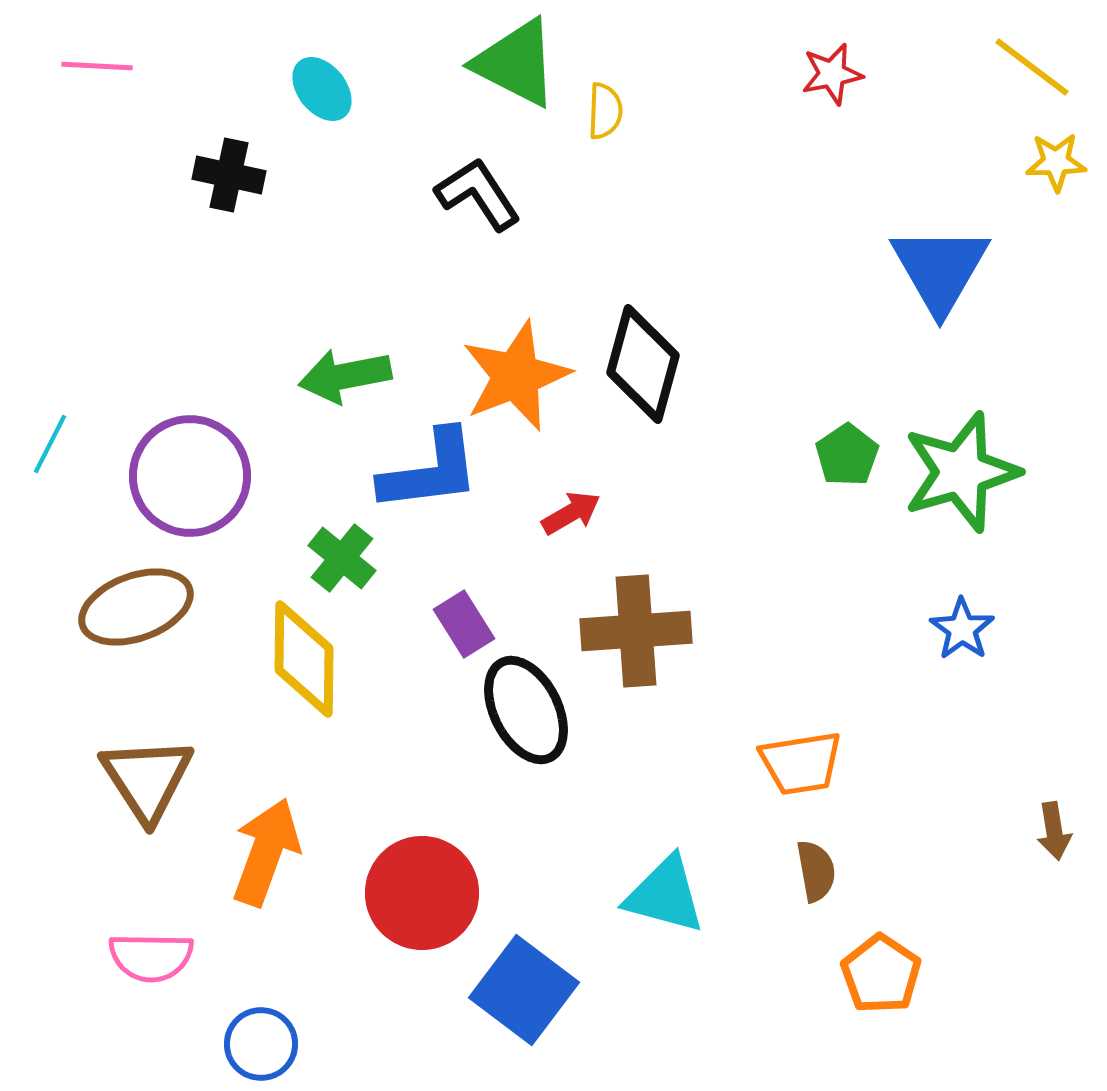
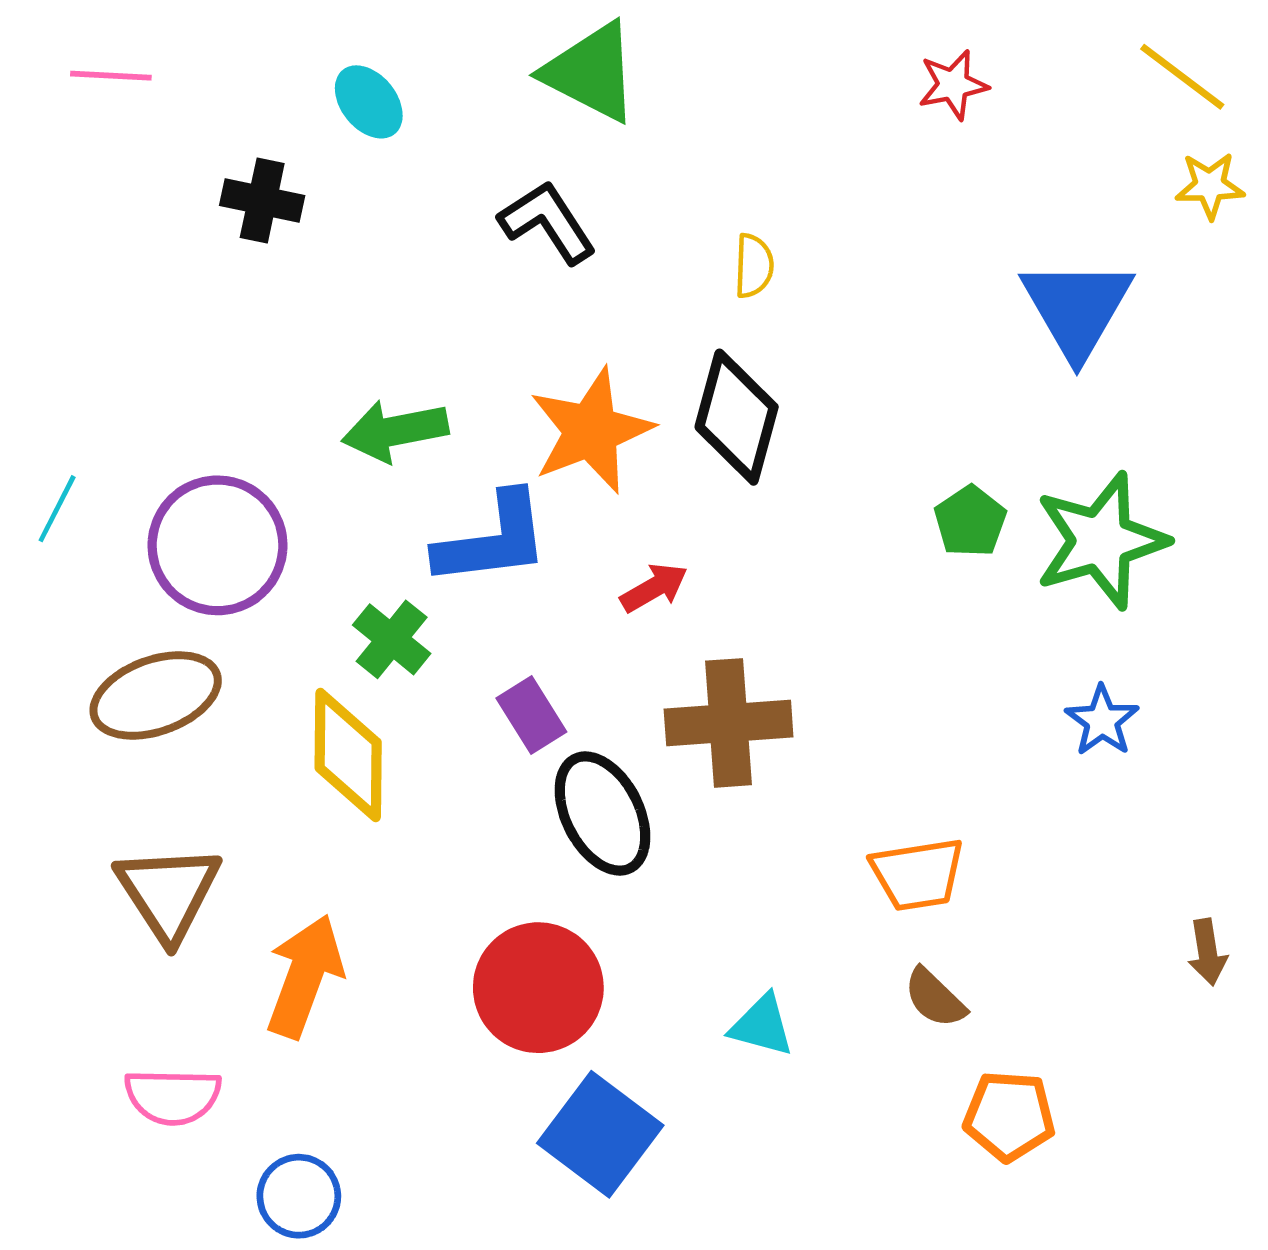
yellow semicircle: (605, 111) -> (754, 266), moved
brown semicircle: (816, 871) -> (935, 998), turned 144
red circle: (422, 893) -> (538, 988), moved
cyan triangle: (665, 895) -> (762, 1025), size x0.7
orange pentagon: (881, 974) -> (1009, 1116), turned -30

